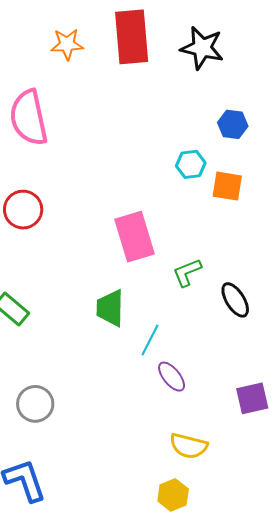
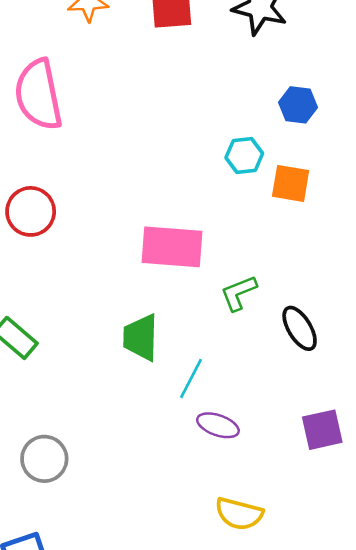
pink rectangle: (134, 237) -> (172, 247), turned -69
purple ellipse: (172, 377) -> (218, 425), turned -32
purple square: (252, 398) -> (322, 430), moved

